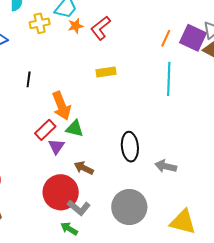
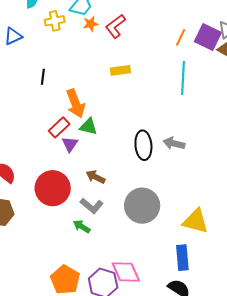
gray arrow: (166, 166) -> (174, 143), moved
brown arrow: (84, 168) -> (96, 177), moved
red circle: (61, 192) -> (53, 188), moved

